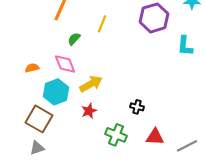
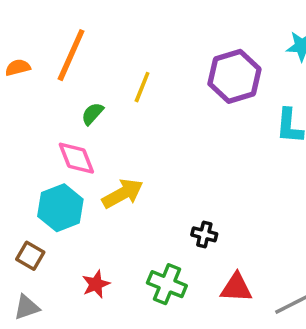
orange semicircle: (32, 68) -> (18, 67), moved
red star: (89, 111) -> (96, 284), moved
brown square: (39, 119) -> (30, 256), size x0.6

